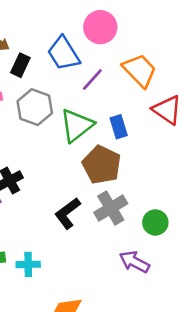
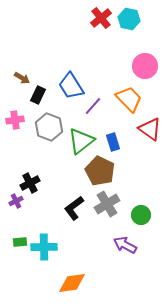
pink circle: (100, 27) -> (145, 66), moved
cyan cross: (28, 264) -> (44, 247), size x1.4

